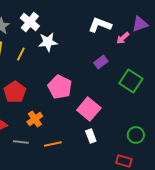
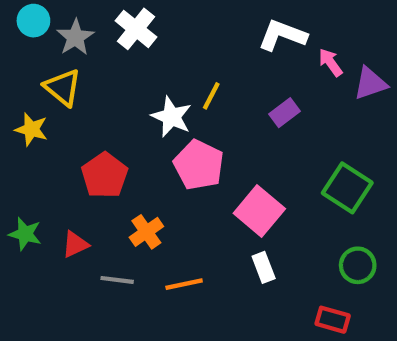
purple triangle: (140, 24) -> (370, 83), moved
pink arrow: (123, 38) -> (330, 62), turned 96
white star: (48, 42) -> (172, 117), moved, turned 30
yellow line: (21, 54) -> (211, 96), moved
green square: (131, 81) -> (347, 188), moved

